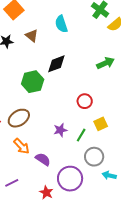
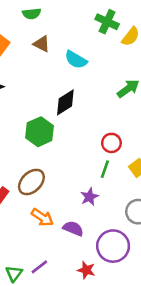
cyan semicircle: (61, 24) -> (76, 60), moved, turned -30
brown triangle: (32, 36) -> (42, 44), moved
purple star: (60, 130) -> (89, 197), moved
green line: (81, 135) -> (105, 169), moved

